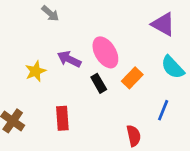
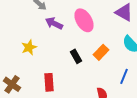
pink ellipse: (105, 52) -> (84, 20), moved
purple arrow: (69, 59) -> (54, 23), moved

